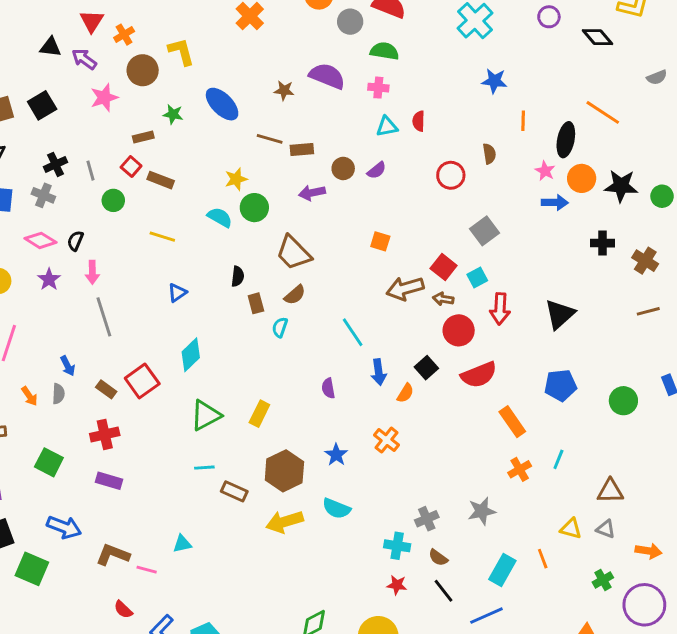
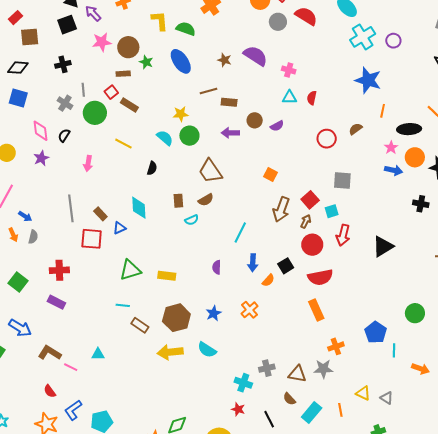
purple circle: (549, 17) -> (393, 41), moved
green semicircle: (384, 51) -> (186, 29), moved
brown circle: (143, 70) -> (128, 47), moved
blue star: (494, 81) -> (368, 80), size x1.5
black square: (42, 105) -> (67, 25), moved
brown line: (270, 139) -> (209, 91), turned -42
black ellipse: (566, 140) -> (409, 129), turned 65
brown semicircle: (489, 154) -> (355, 129), turned -128
black cross: (56, 164) -> (63, 64), moved
gray cross: (43, 195) -> (65, 103), moved
green circle: (113, 200) -> (95, 113), size x1.5
gray square: (485, 231) -> (342, 181), turned 30
pink diamond: (40, 240) -> (40, 131), turned 40
pink arrow: (92, 272) -> (88, 163), moved
black semicircle: (238, 276) -> (152, 168), moved
brown arrow: (405, 289) -> (281, 209), turned -65
blue triangle: (177, 293) -> (120, 228), moved
brown arrow: (443, 299) -> (306, 221), turned 96
gray line: (104, 317) -> (71, 208), moved
cyan semicircle: (280, 327) -> (192, 220), turned -144
cyan line: (353, 332) -> (240, 232), turned 50
cyan diamond: (191, 355) -> (139, 208), moved, turned -60
blue arrow: (68, 366) -> (25, 216), moved, turned -40
red square: (142, 381) -> (92, 239), turned 30
blue pentagon: (561, 385) -> (376, 332), moved, turned 30
brown rectangle: (106, 389) -> (100, 214), moved
yellow rectangle: (259, 414) -> (167, 276), turned 60
orange rectangle: (512, 422) -> (316, 310), moved
cyan line: (558, 459) -> (394, 350), moved, turned -32
brown triangle: (610, 491) -> (297, 374), moved
gray star: (482, 511) -> (323, 369), moved
orange arrow: (648, 551) -> (421, 369), moved
brown semicircle: (438, 558) -> (289, 399), moved

